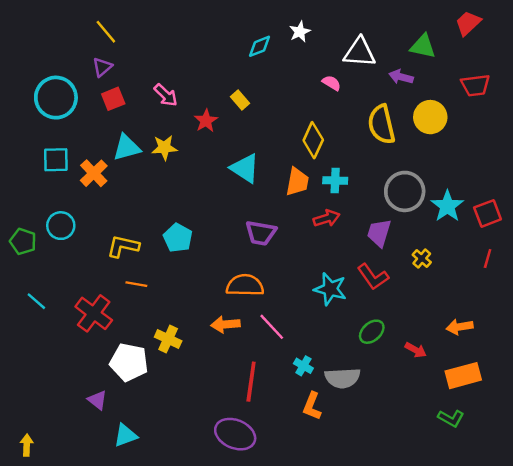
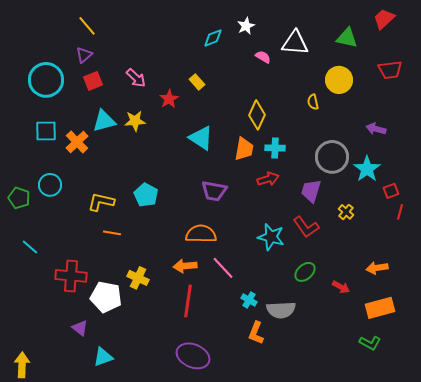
purple arrow: (401, 77) -> (376, 129), moved
pink semicircle: (331, 83) -> (263, 57), moved
yellow circle: (430, 117) -> (339, 80), moved
yellow semicircle: (381, 124) -> (313, 102), size x0.5
red square: (488, 213) -> (391, 191), moved, size x0.7
red cross: (94, 313) -> (71, 276), moved, turned -32
red line: (251, 382) -> (188, 301), moved
yellow arrow: (27, 445) -> (22, 365), size x1.4

